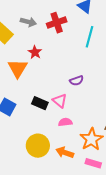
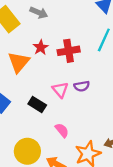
red cross: (57, 23) -> (69, 51), moved
pink triangle: (60, 101) -> (60, 90), moved
pink semicircle: (65, 122) -> (62, 130), turned 48

